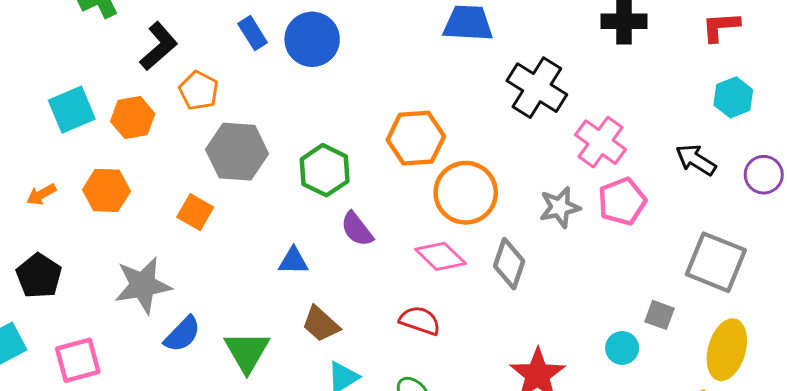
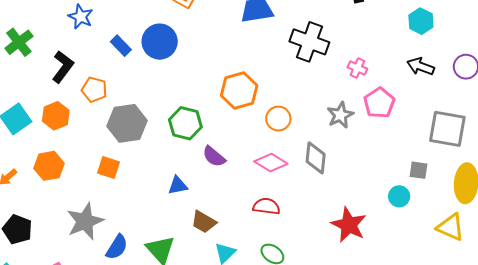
cyan hexagon: (733, 97) -> (421, 21), moved
pink cross: (601, 142) -> (357, 68), size x0.6
orange circle: (466, 193) -> (278, 119), size x0.6

